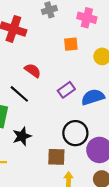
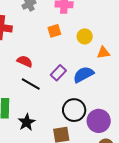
black line: (19, 94) -> (31, 84), moved

